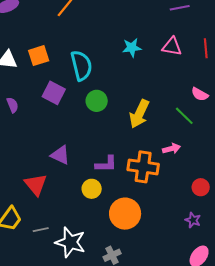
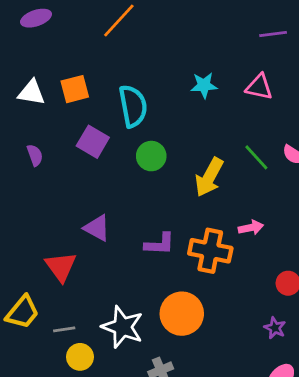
green line: (184, 116) -> (256, 157), moved
yellow circle: (92, 189) -> (80, 357), moved
white star: (70, 242) -> (123, 327), moved

